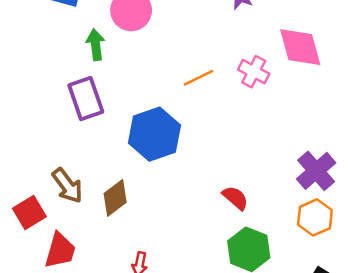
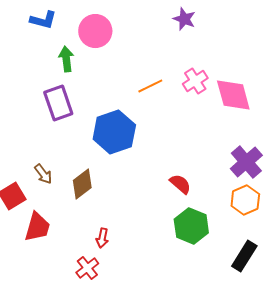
pink diamond: (300, 47) -> (233, 95), moved
pink cross: (254, 72) -> (195, 81), turned 30
brown arrow: (67, 186) -> (43, 174), size x0.7

